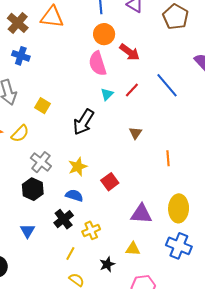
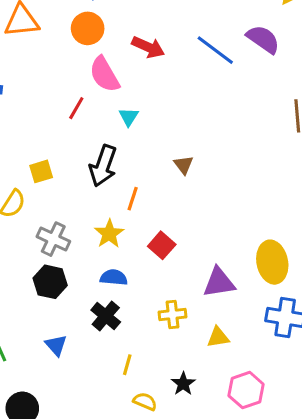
orange circle: (104, 34) -> (88, 28), moved
blue line: (167, 85) -> (215, 50), moved
red line: (132, 90) -> (76, 108), moved
yellow square: (43, 106) -> (41, 171), moved, turned -35
orange line: (168, 158) -> (133, 199), moved, turned 35
yellow cross: (91, 230) -> (172, 314), moved, turned 30
black star: (107, 264) -> (183, 384), moved

